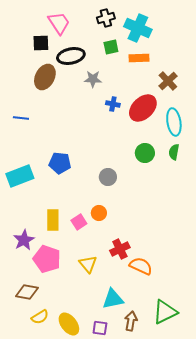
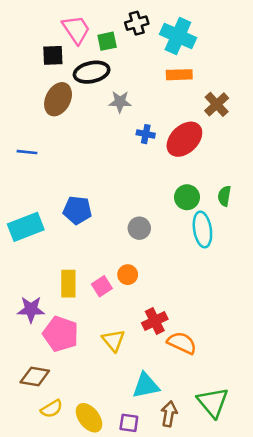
green square: (111, 47) -> (107, 41), moved
cyan ellipse: (174, 122) -> (202, 229), moved
purple star: (24, 240) -> (31, 309), turned 30
green triangle: (165, 312) -> (213, 402), turned -44

